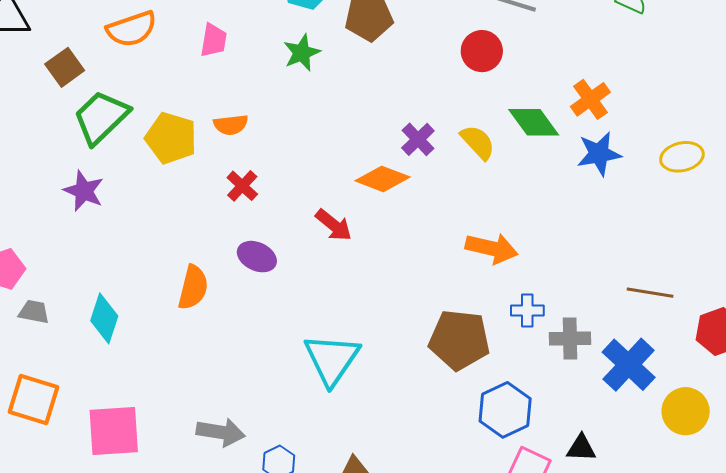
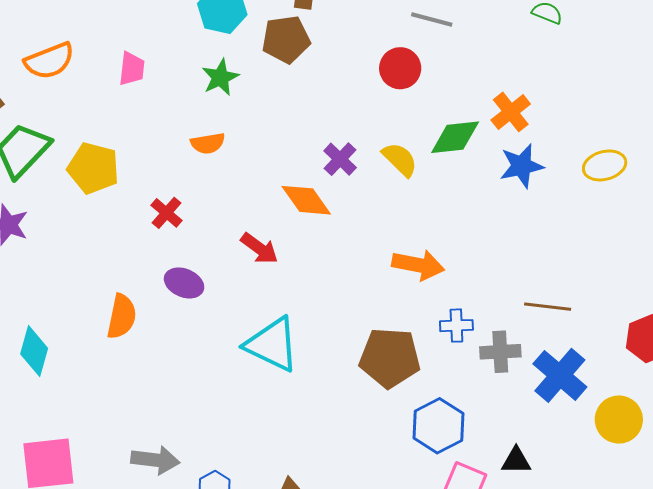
green diamond: (534, 122) -> (455, 137), turned -58
orange semicircle: (231, 125) -> (208, 143), moved
orange diamond: (382, 179) -> (306, 200), turned 36
brown line: (650, 293) -> (548, 307), moved
cyan triangle: (332, 359) -> (272, 345), moved, turned -36

